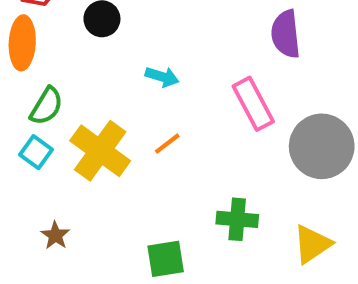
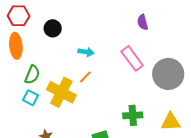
purple semicircle: (286, 34) -> (143, 22), size x0.7
orange line: (167, 144) -> (85, 77), moved
yellow triangle: (312, 244) -> (171, 122), turned 40

